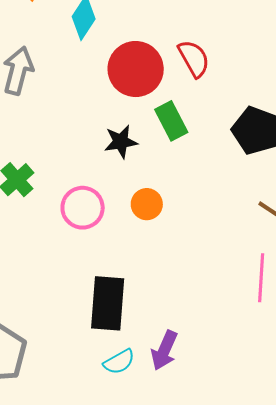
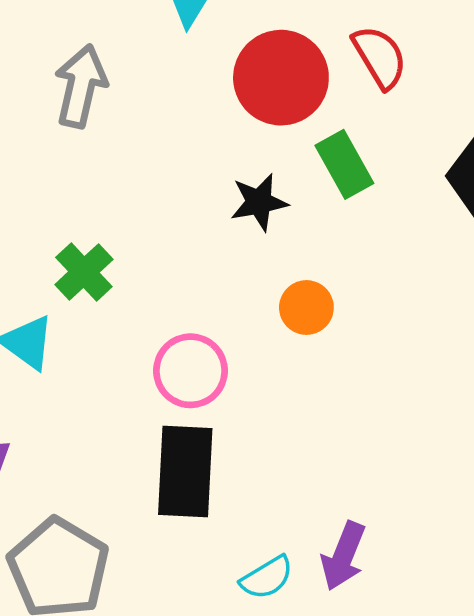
pink circle: (83, 208) -> (191, 371), moved
black rectangle: (108, 303) -> (185, 472), moved

